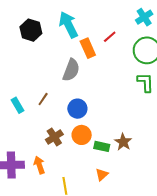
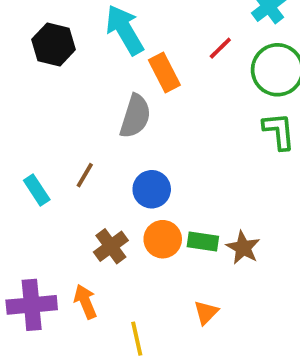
red line: (110, 37) -> (220, 48), moved
green rectangle: (102, 146) -> (203, 242), moved

